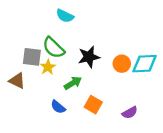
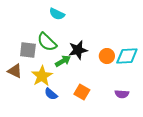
yellow star: (48, 67) -> (42, 76), moved, size x1.5
green arrow: (73, 83) -> (63, 61), moved
purple semicircle: (130, 113) -> (122, 94), moved, turned 32

